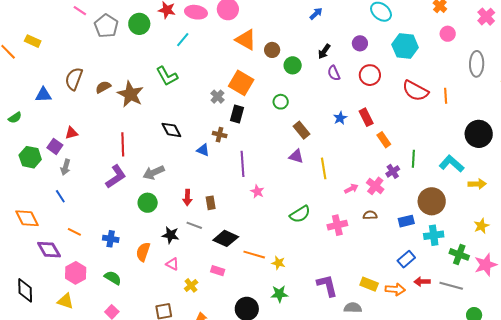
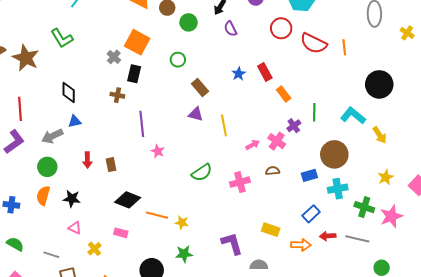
red circle: (370, 75) -> (281, 28), moved
black diamond: (171, 130) -> (69, 92), turned 30
blue triangle: (203, 150) -> (75, 121), moved, turned -32
yellow arrow: (477, 184) -> (380, 135), turned 60
gray line: (194, 225) -> (51, 255), moved
orange semicircle: (143, 252) -> (43, 196), moved
yellow rectangle: (369, 284) -> (271, 230), moved

